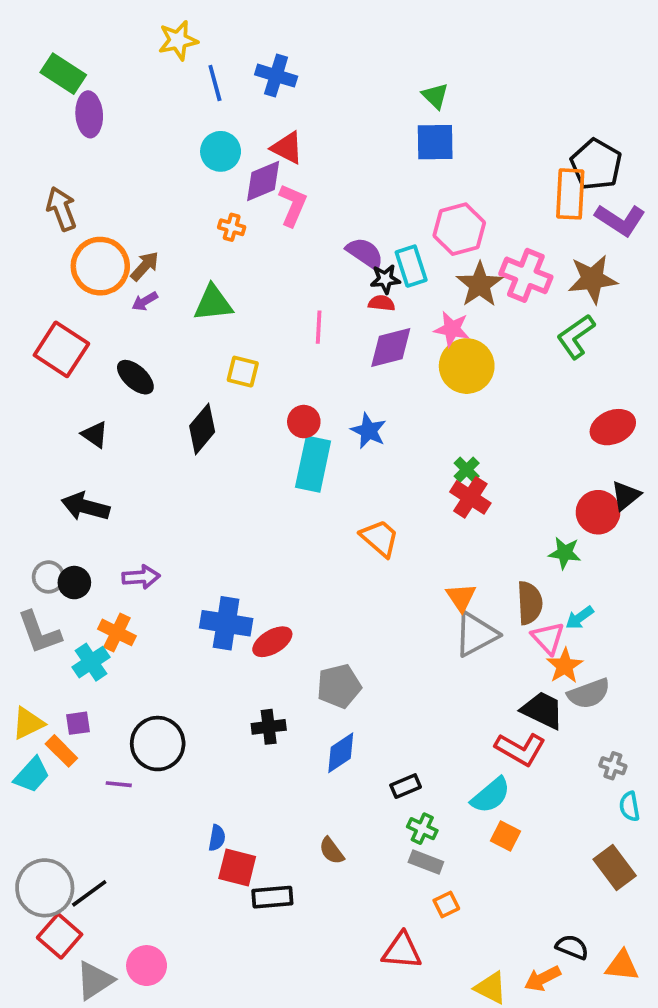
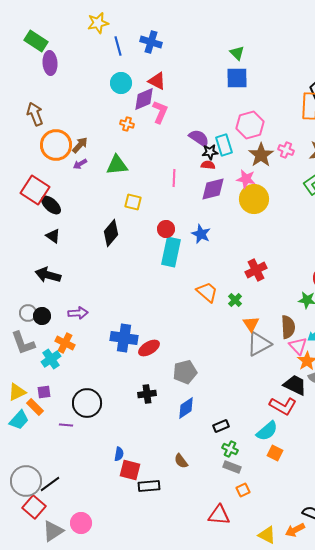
pink cross: (526, 275) -> (286, 150), size x0.6
black ellipse: (135, 377) -> (51, 205), moved
green cross: (467, 470) -> (235, 300), moved
red cross: (470, 497) -> (256, 270), turned 30

